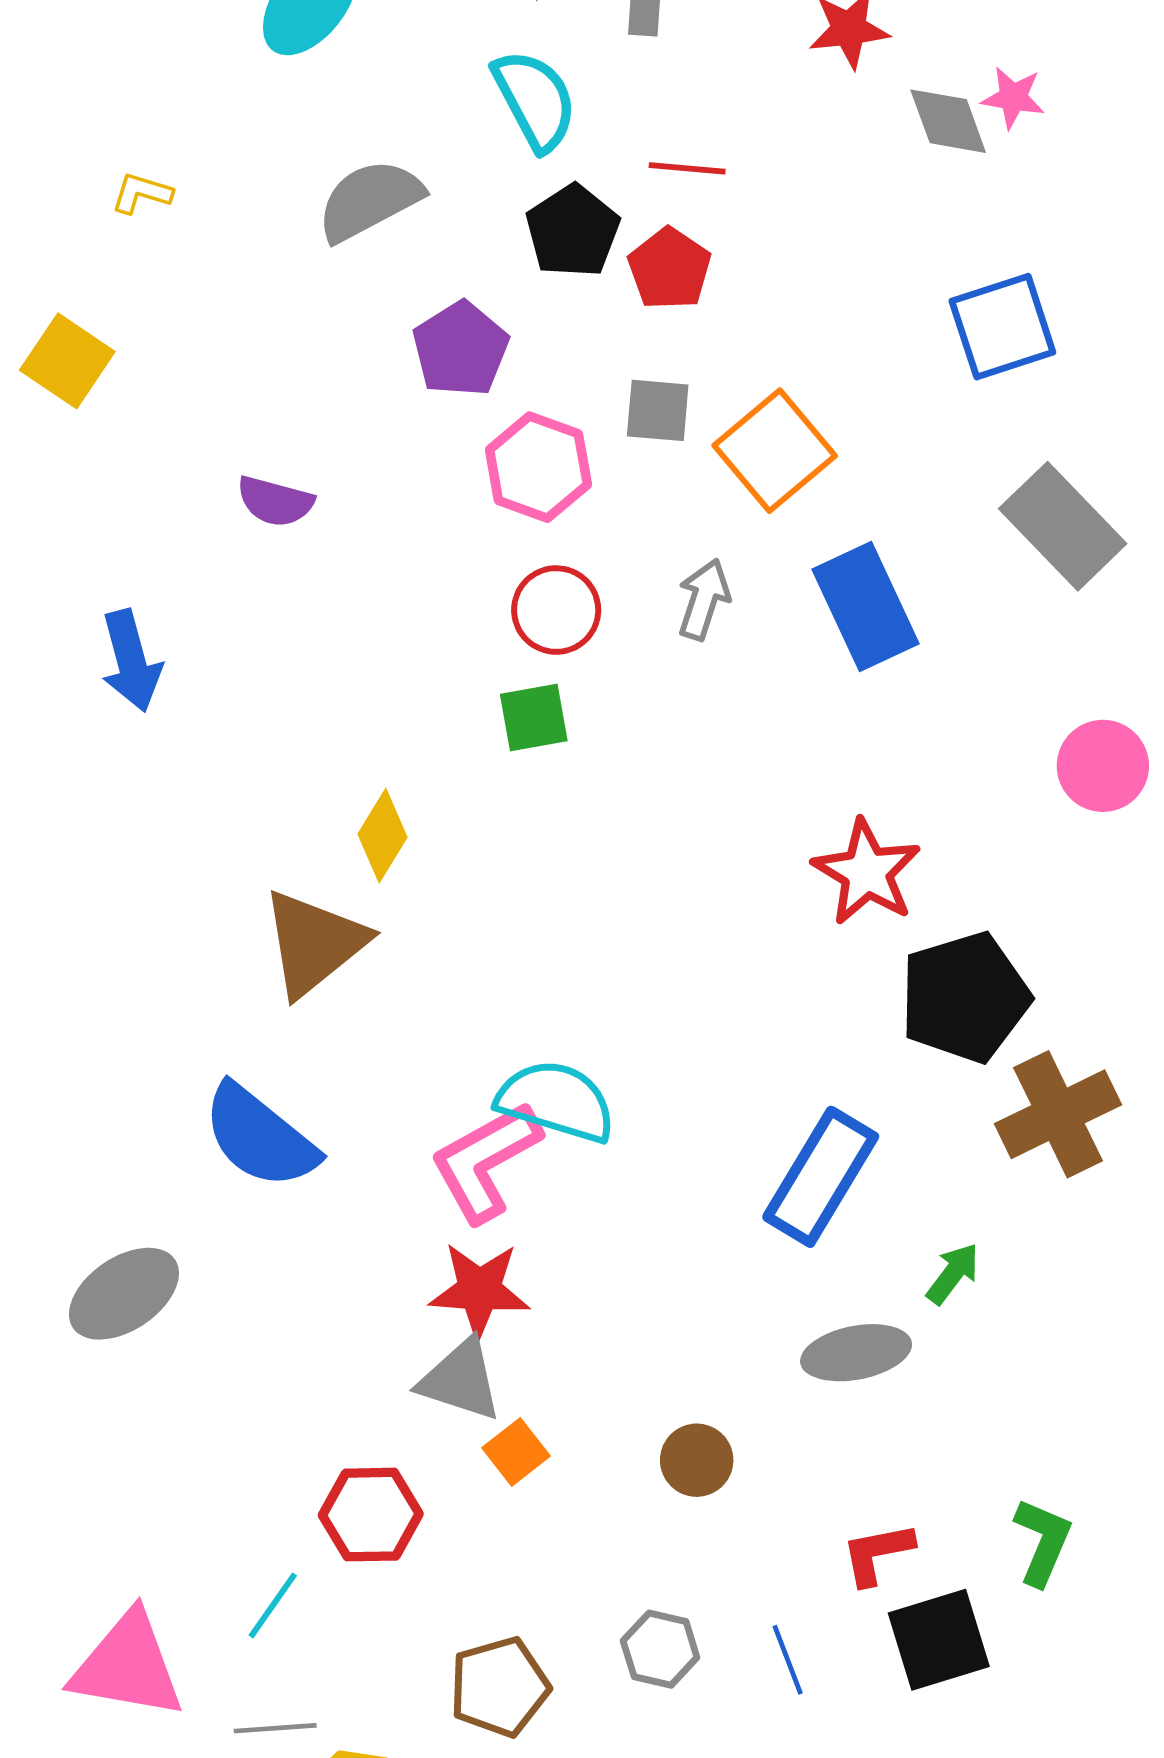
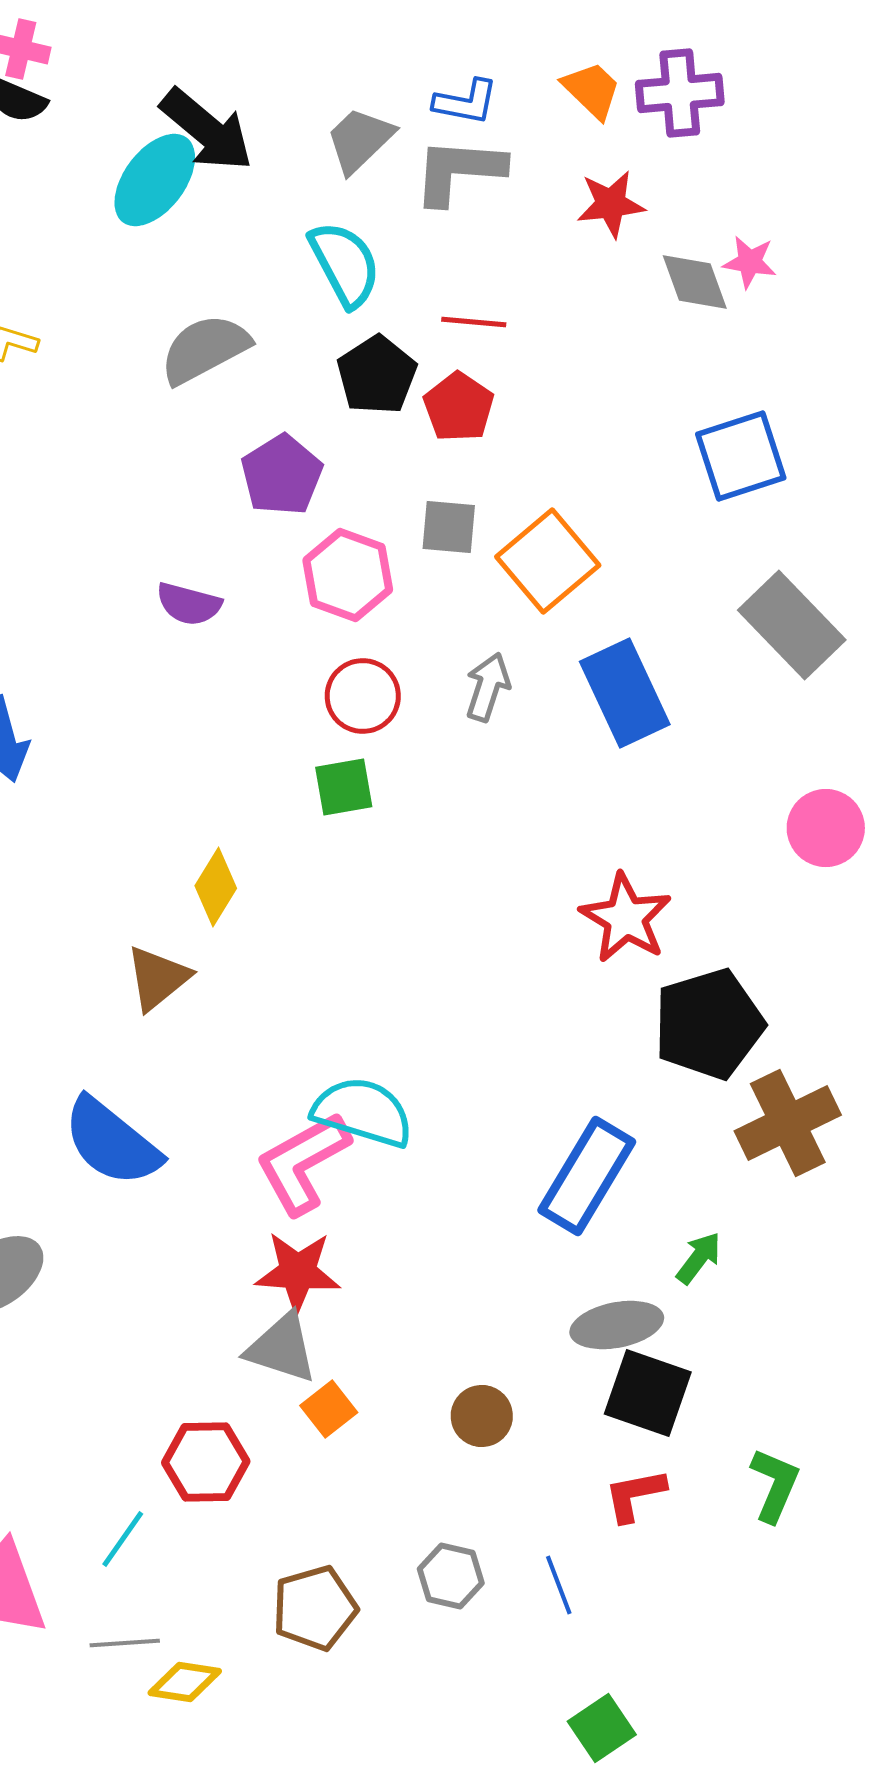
purple semicircle: (275, 501) -> (189, 604), moved
brown triangle: (314, 943) -> (158, 978), size x0.7
black square: (939, 1640) -> (648, 1393), moved, turned 36

